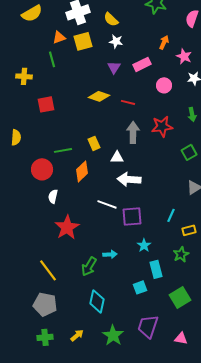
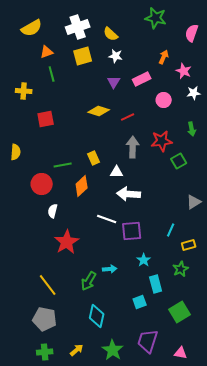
orange triangle: (59, 37) -> (47, 52), moved
red line: (128, 102) -> (128, 117), turned -40
green square: (189, 152) -> (179, 161), moved

